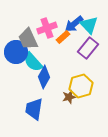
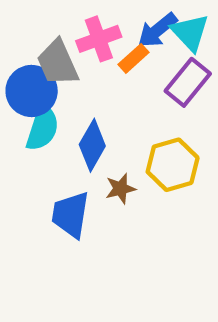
cyan semicircle: (33, 62) -> (42, 128), moved, turned -120
brown star: (69, 97) -> (120, 189), moved

